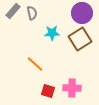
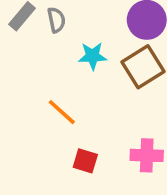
pink cross: (72, 88) -> (147, 155), moved

